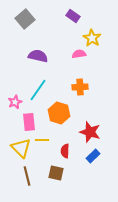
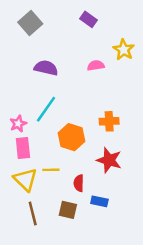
yellow star: (92, 38) -> (124, 50), moved
orange cross: (80, 87) -> (109, 121), moved
pink rectangle: (29, 122) -> (23, 148), moved
blue rectangle: (93, 156) -> (99, 201), moved, turned 56

